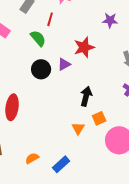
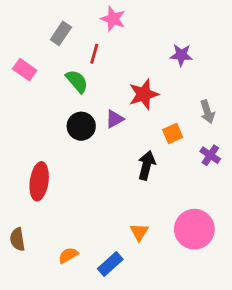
orange square: (99, 118) -> (173, 133), moved
orange triangle: (78, 128) -> (139, 232), moved

